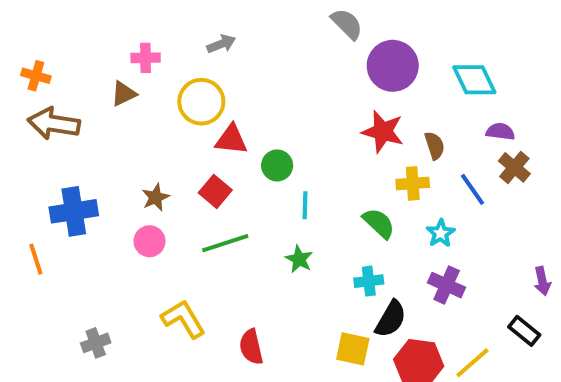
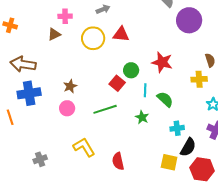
brown arrow: (54, 124) -> (23, 64), moved
red star: (383, 132) -> (162, 62), moved
red triangle: (231, 140) -> (121, 34), moved
red square: (215, 191) -> (117, 83), moved
green semicircle: (379, 223) -> (165, 99), moved

